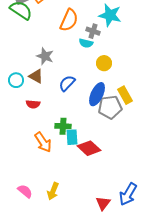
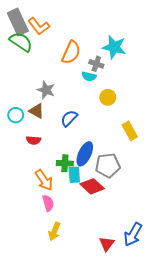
blue ellipse: (97, 94) -> (85, 154), moved
gray pentagon: (110, 107) -> (108, 165), moved
pink semicircle: (25, 191) -> (48, 203), moved, turned 35

